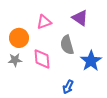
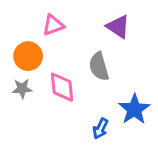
pink triangle: (44, 22) -> (53, 25), moved
blue star: (91, 61) -> (134, 109), moved

